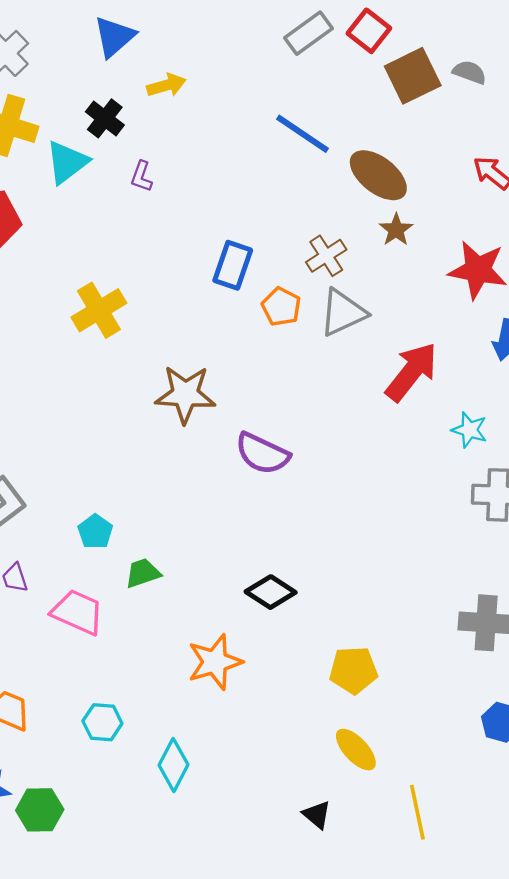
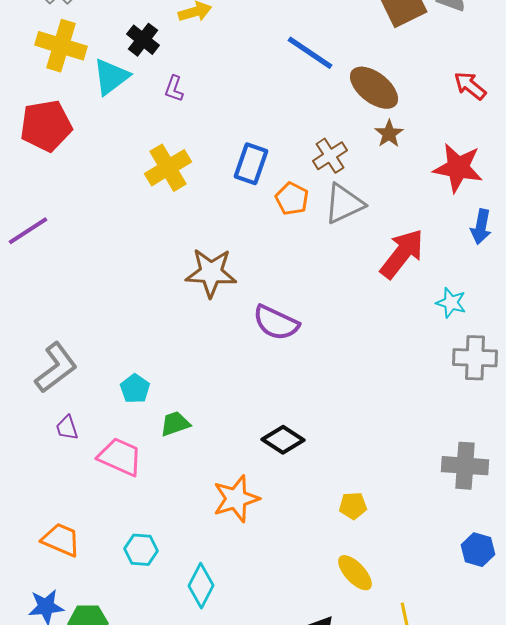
yellow cross: (99, 310) -> (168, 168), moved
yellow pentagon: (353, 670) -> (353, 506), size x0.7

